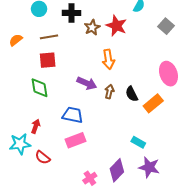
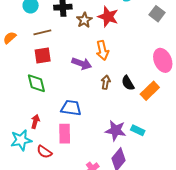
purple arrow: (87, 83) -> (82, 64), moved
pink rectangle: (76, 140) -> (65, 134), moved, turned -66
purple star: (149, 167) -> (116, 130), moved

